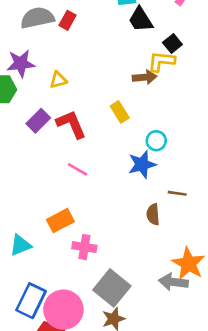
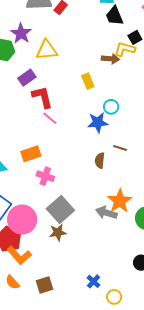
purple star: (21, 64) -> (21, 33), turned 30
yellow triangle: (58, 80) -> (47, 50), size x1.6
red L-shape: (71, 124) -> (42, 97), moved

